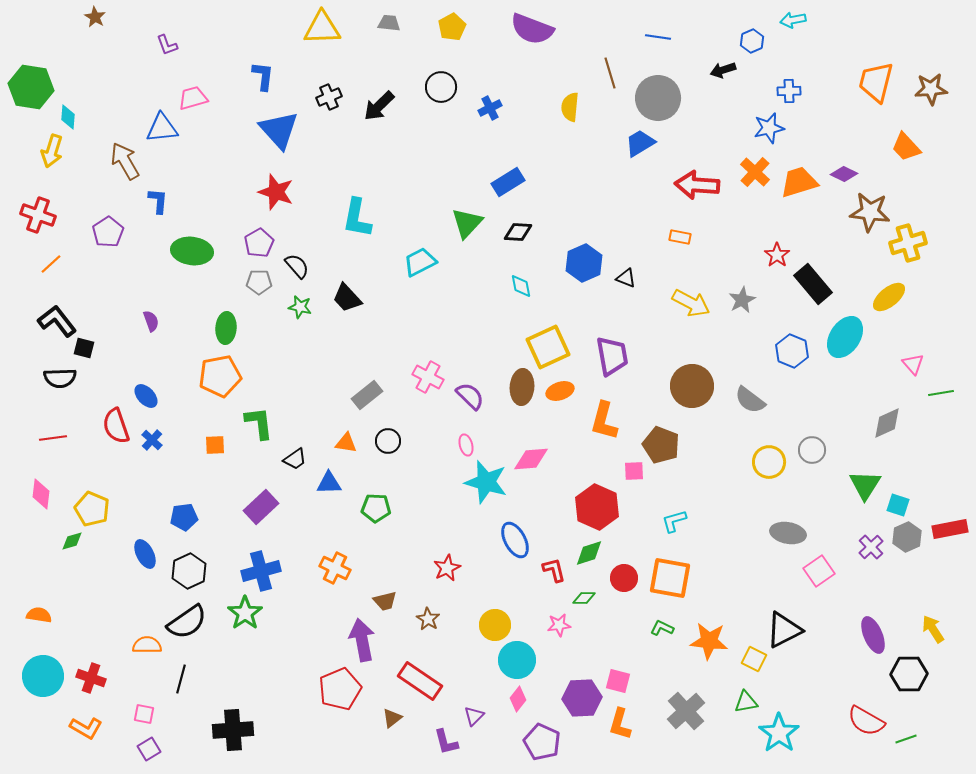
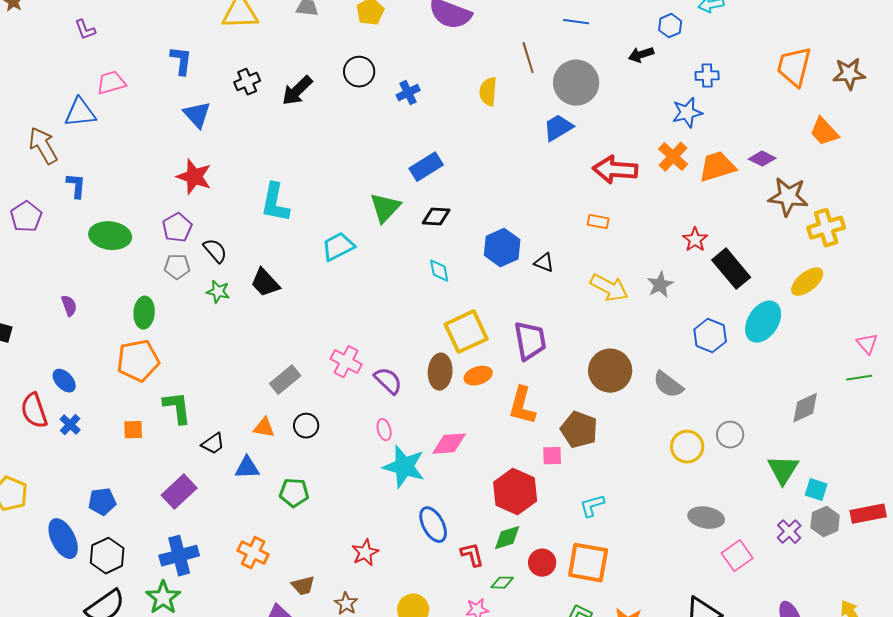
blue triangle: (279, 130) -> (197, 115), size x0.7
pink triangle: (913, 364) -> (867, 344), moved
blue ellipse: (145, 554) -> (63, 539), size x1.4

